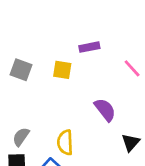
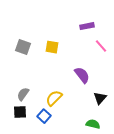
purple rectangle: (89, 47) -> (87, 26), moved
yellow semicircle: (65, 142) -> (54, 98), turned 48

